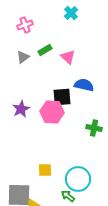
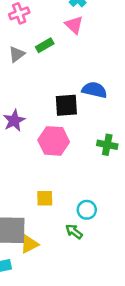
pink triangle: (68, 57) -> (74, 25), moved
pink hexagon: (52, 112) -> (54, 141), moved
cyan circle: (78, 179) -> (87, 210), size x0.6

